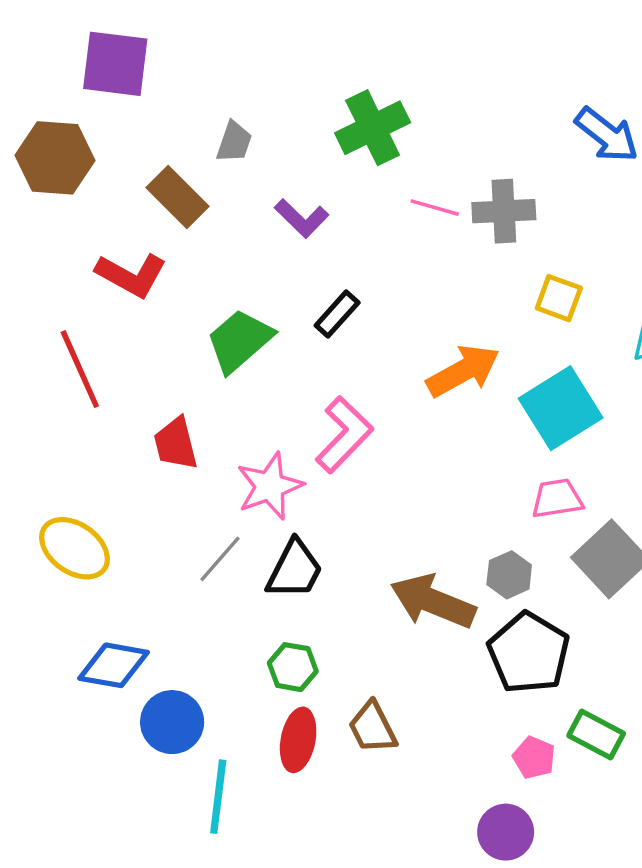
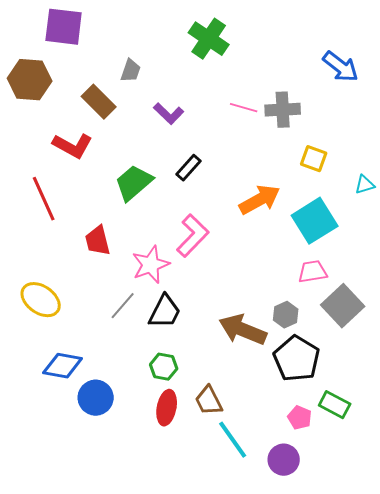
green cross: (373, 128) -> (209, 39), moved, turned -30
cyan line: (218, 797) -> (233, 440), moved, turned -42

